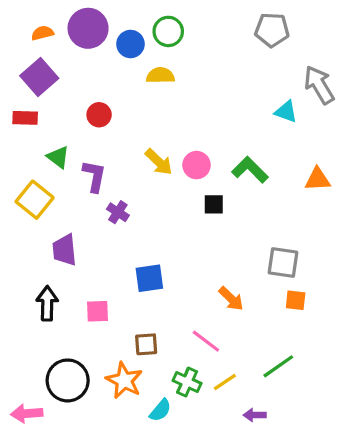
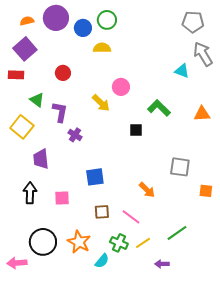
gray pentagon: (272, 30) -> (193, 22), moved
pink circle: (197, 165) -> (121, 87), moved
orange square: (296, 300) -> (206, 191), moved
brown square: (146, 344) -> (102, 212), moved

